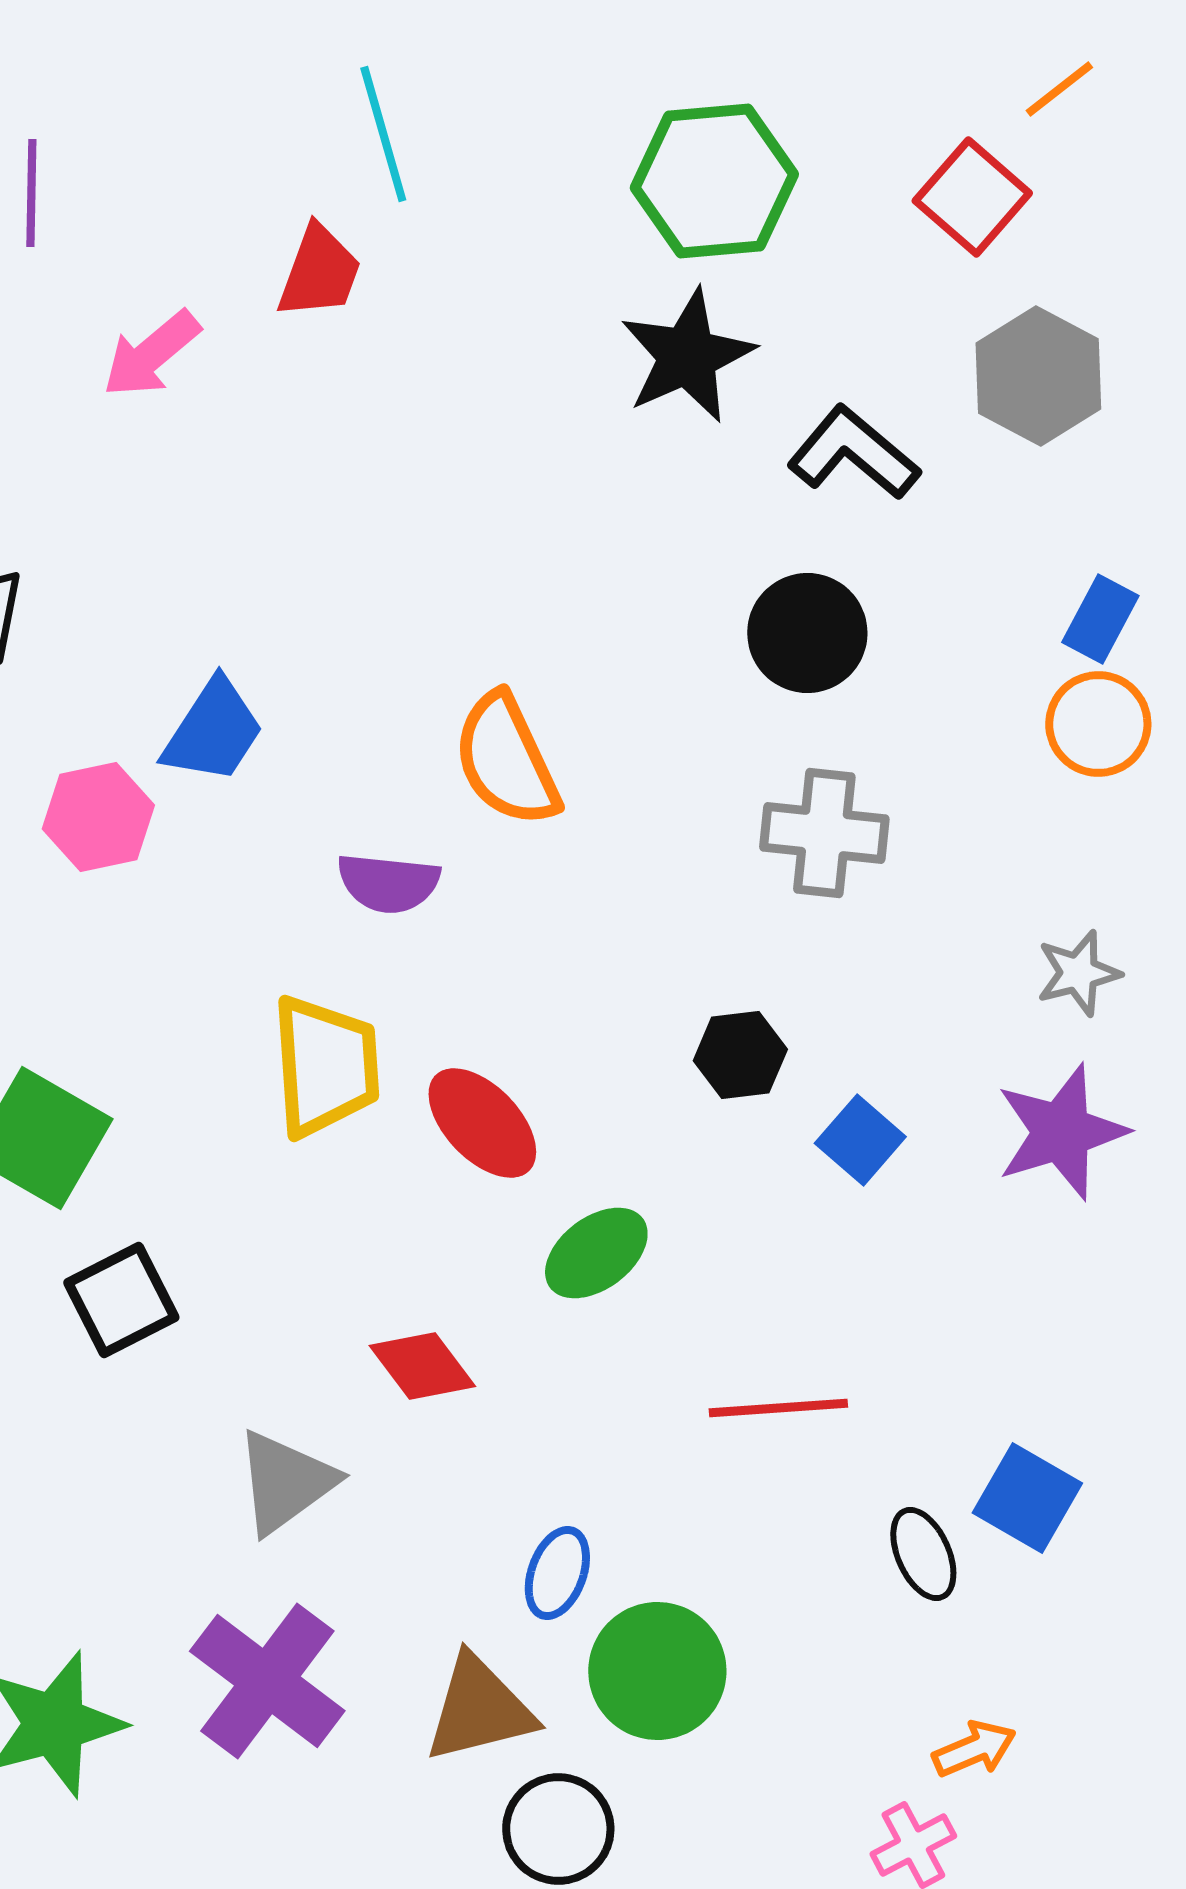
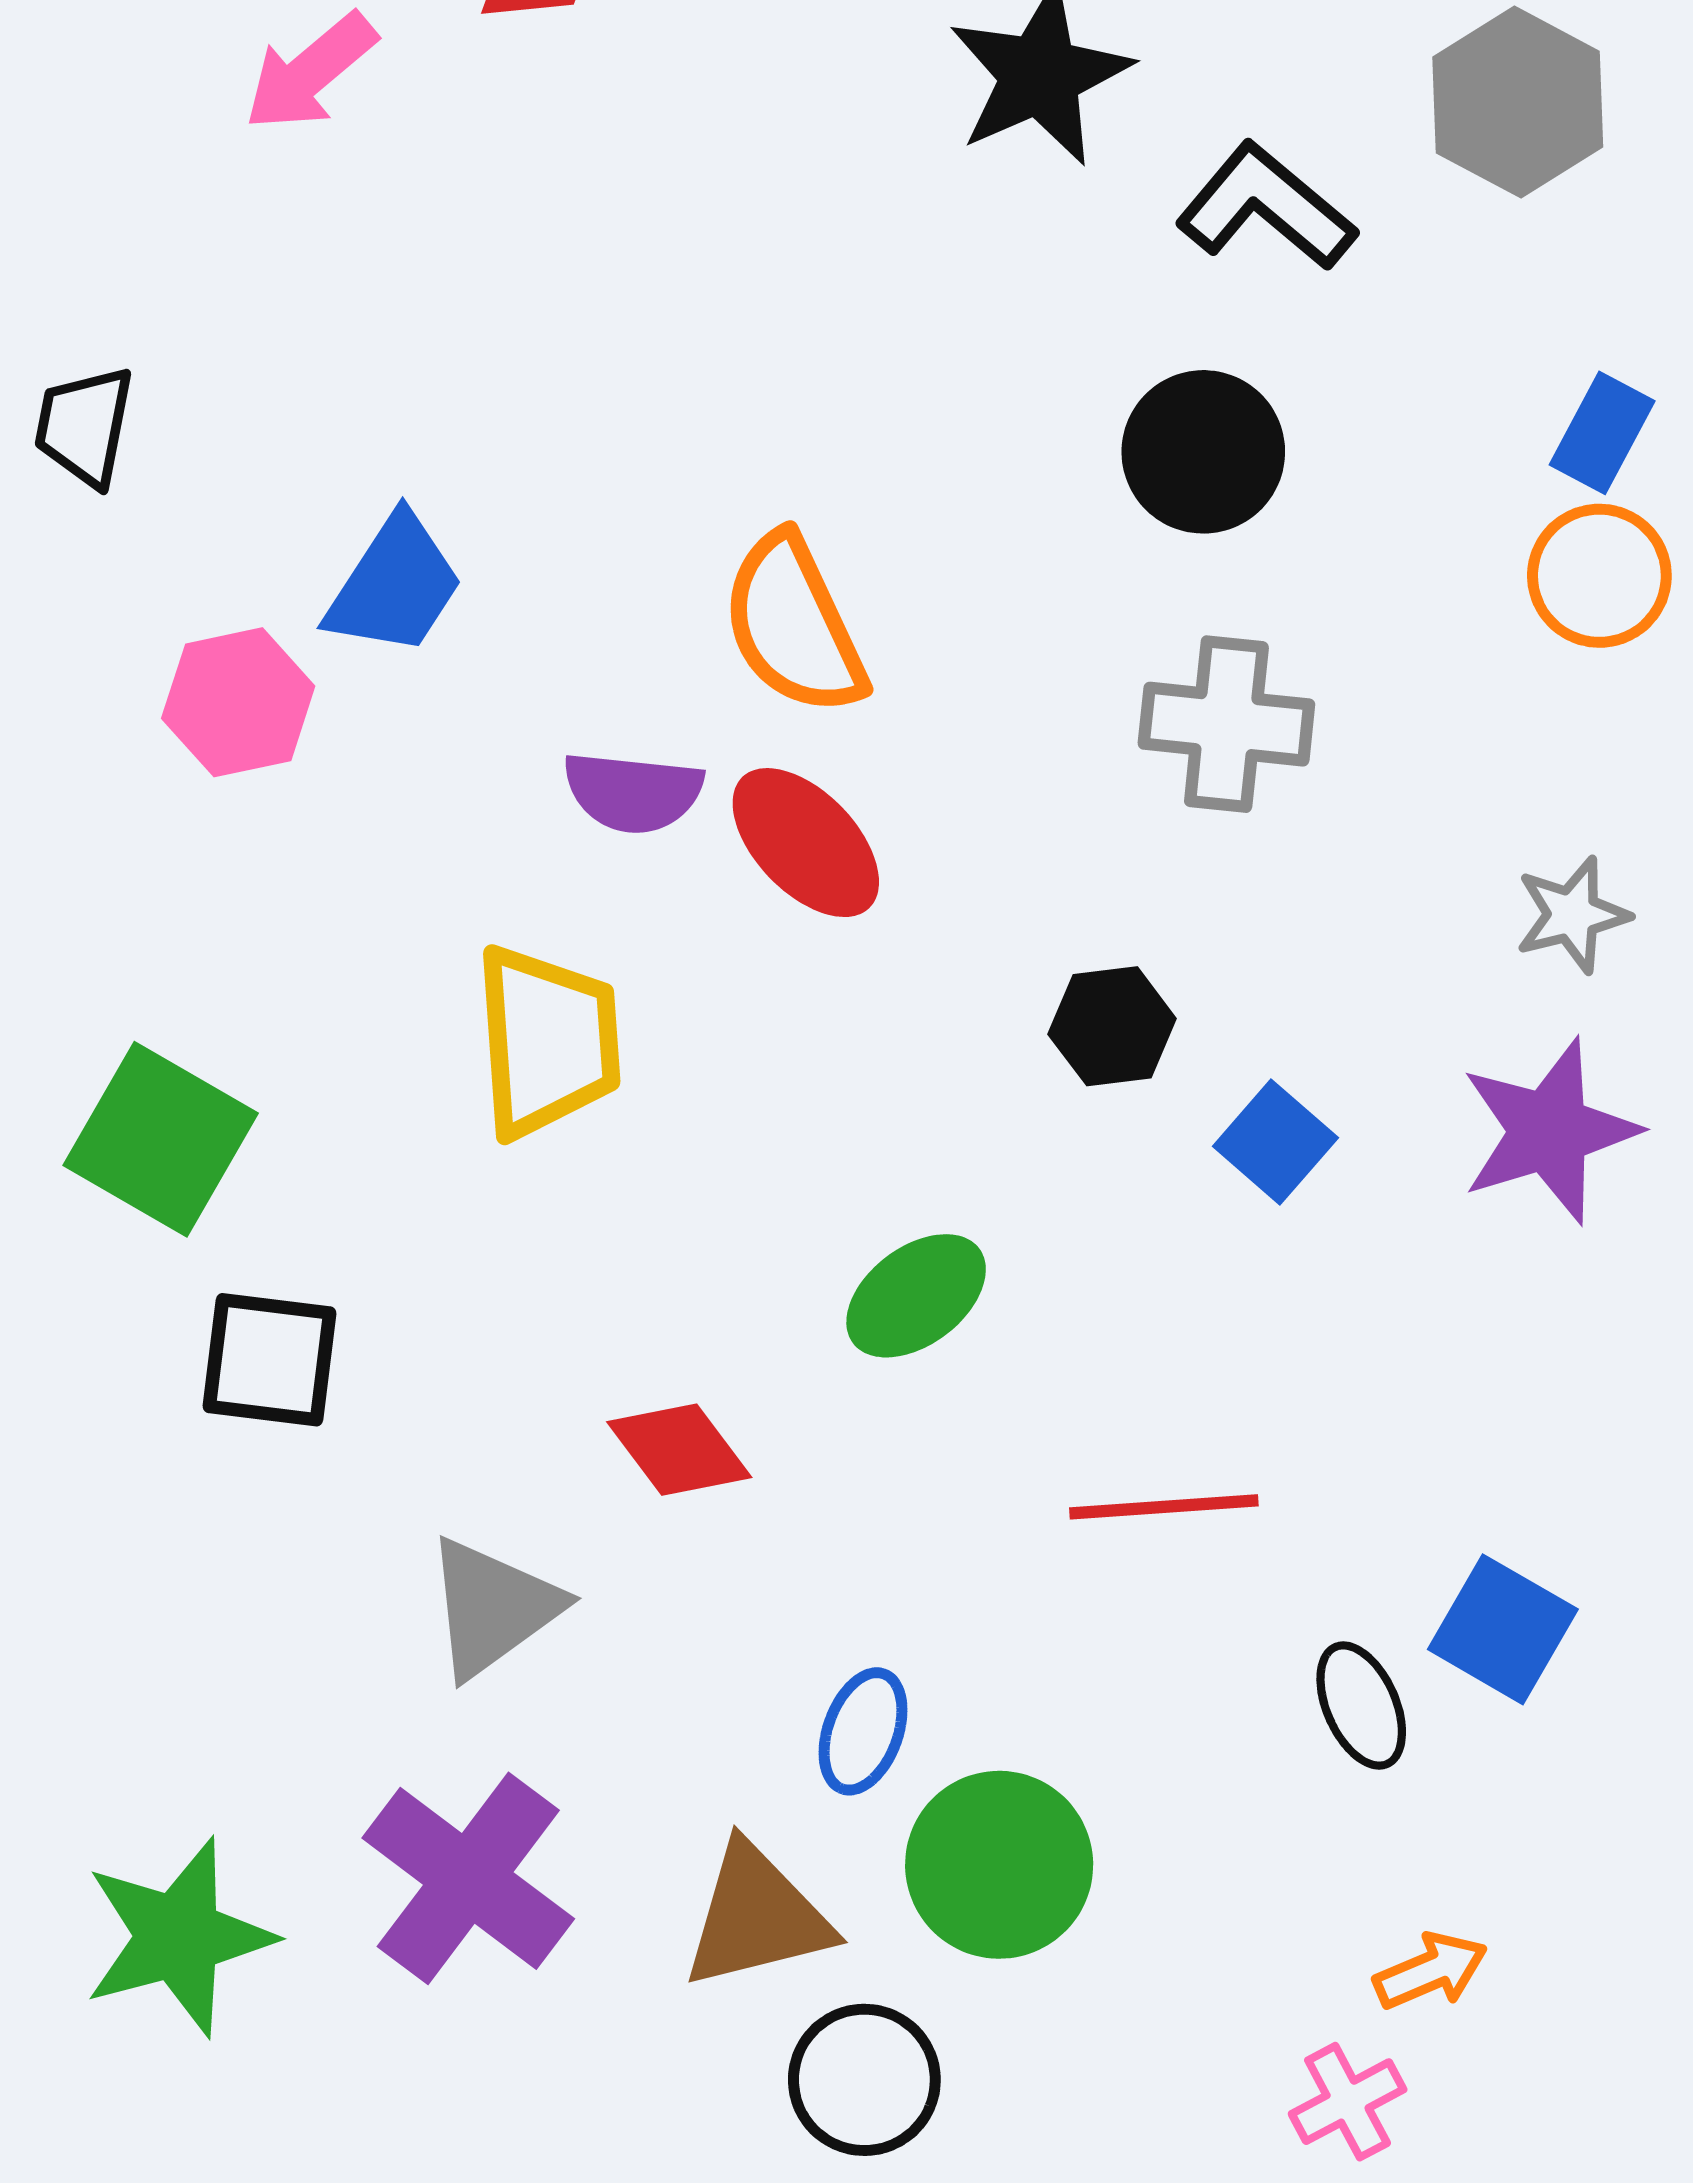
red ellipse: (482, 1123) -> (806, 843), moved
black square: (121, 1300) -> (270, 1360), turned 34

